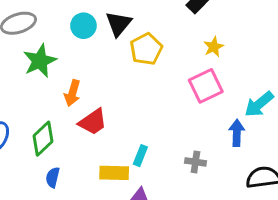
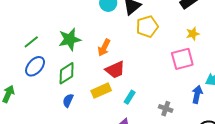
green star: (40, 61) -> (70, 39), moved
orange arrow: (72, 93) -> (104, 48), moved
red trapezoid: (93, 122) -> (115, 70), moved
yellow rectangle: (114, 173) -> (101, 91), moved, turned -36

